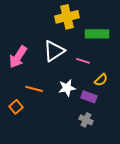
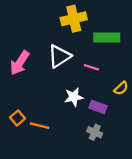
yellow semicircle: (101, 80) -> (121, 88), moved
orange line: (34, 89) -> (40, 126), moved

